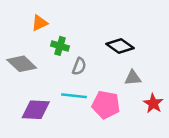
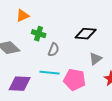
black diamond: (120, 46) -> (86, 34), turned -30
gray triangle: (133, 78) -> (96, 59), turned -32

